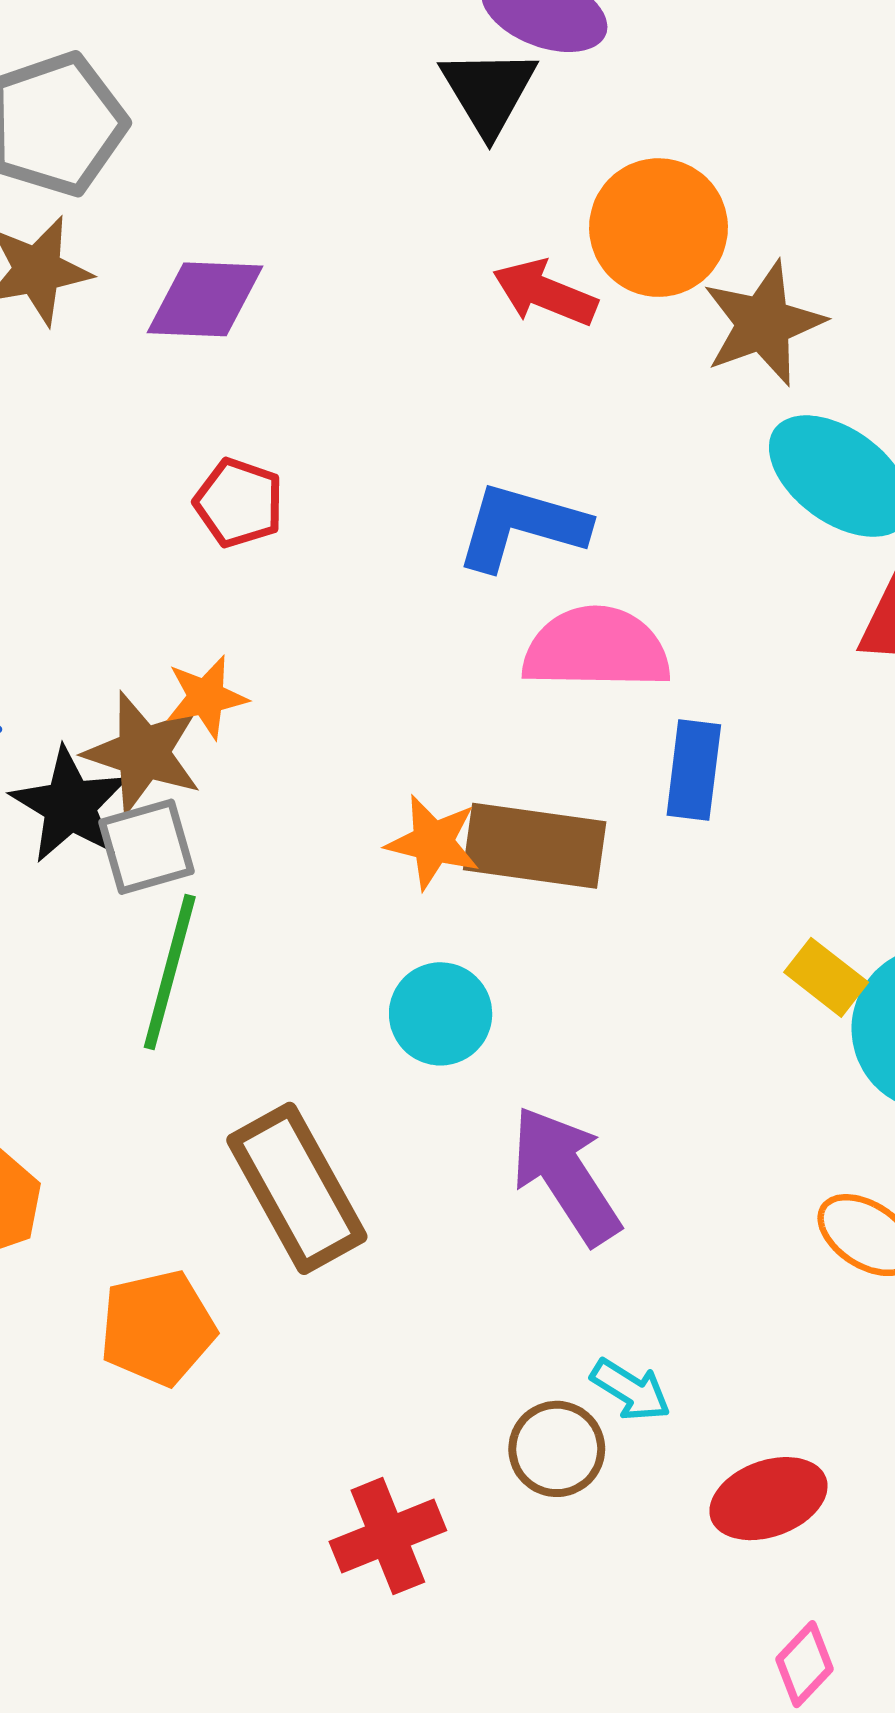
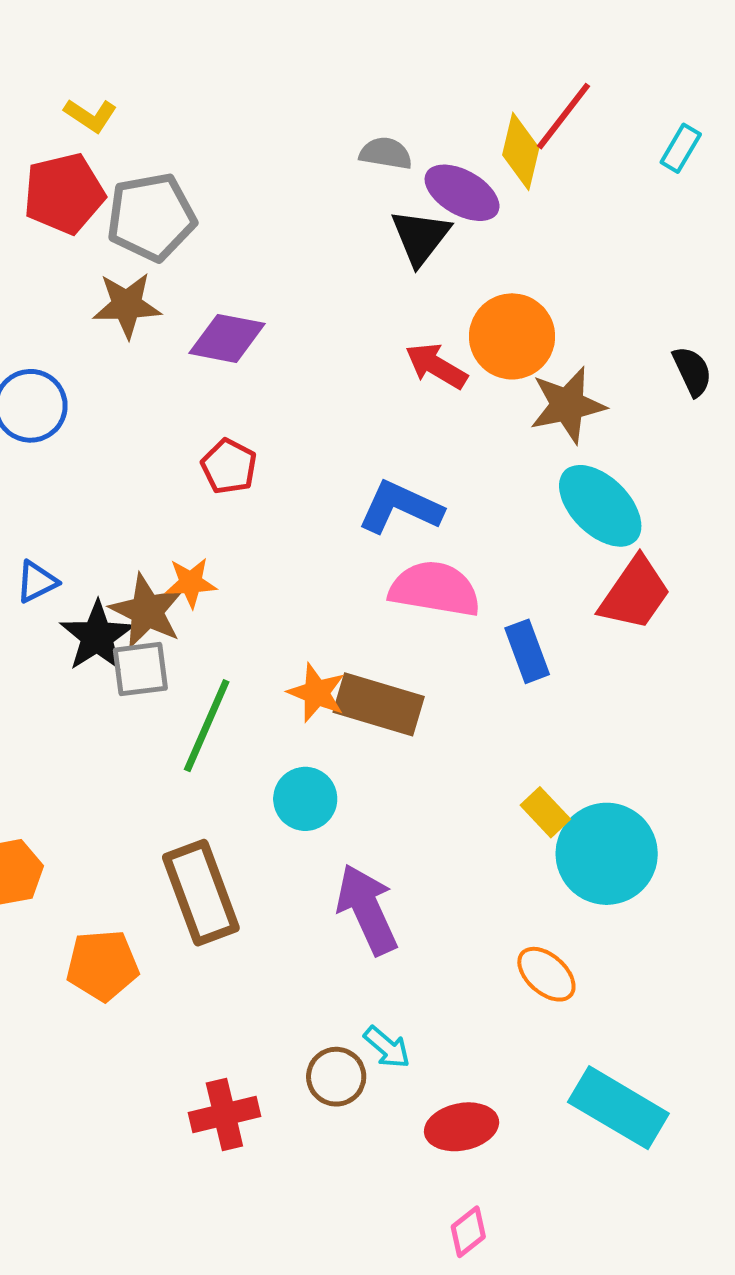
blue rectangle: (694, 770) -> (527, 651), moved, turned -36
green line: (170, 972) -> (207, 726), moved

